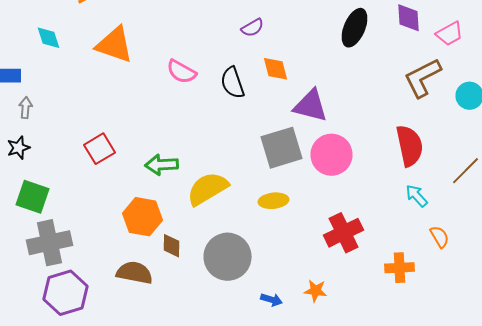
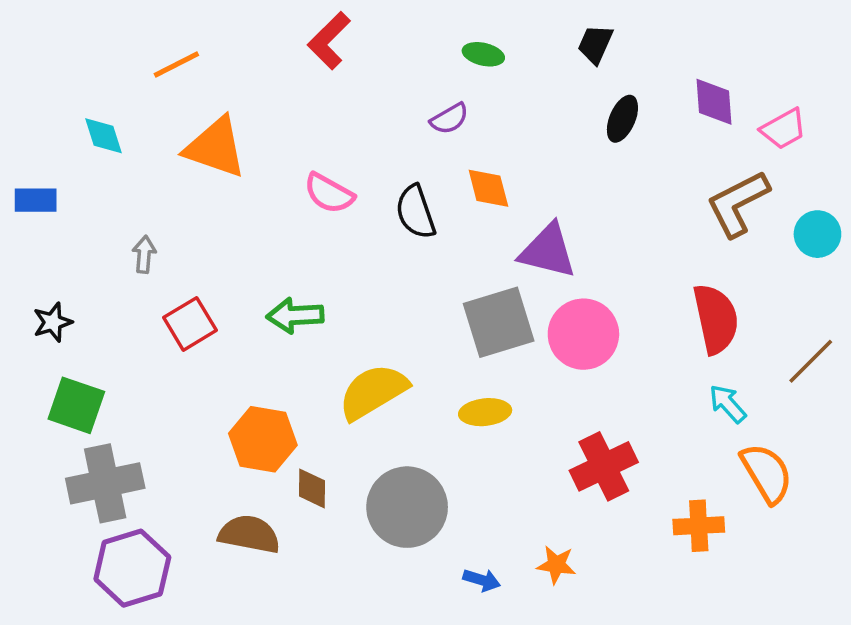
black ellipse: (354, 28) -> (622, 119), size x0.7
gray arrow: (26, 108) -> (144, 254), moved
green arrow: (162, 165) -> (295, 315), moved
orange semicircle: (440, 237) -> (767, 473), size x1.6

